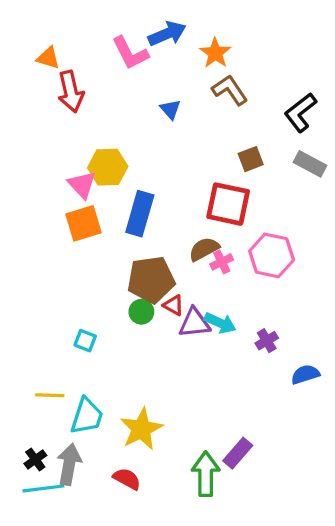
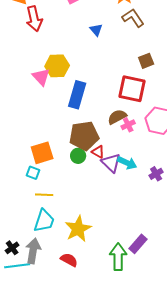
orange square: (84, 223) -> (42, 153), moved
purple triangle: (194, 323) -> (111, 163), turned 50
cyan square: (85, 341) -> (33, 173), moved
yellow line: (50, 395) -> (44, 195), moved

